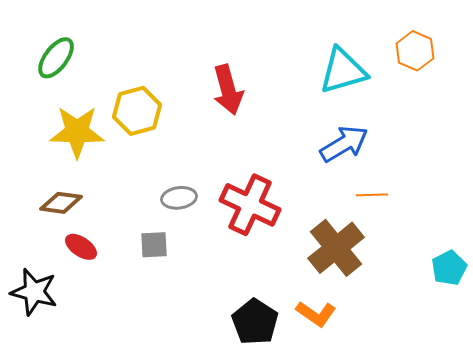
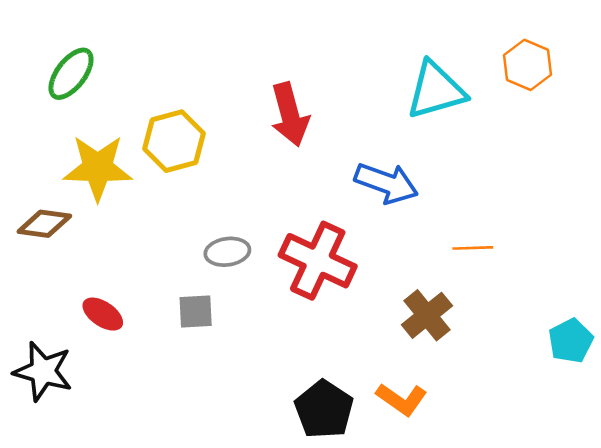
blue arrow: (344, 144) -> (386, 183), moved, turned 51
brown diamond: (61, 203) -> (44, 224), moved
brown cross: (336, 248) -> (427, 315), size x0.7

